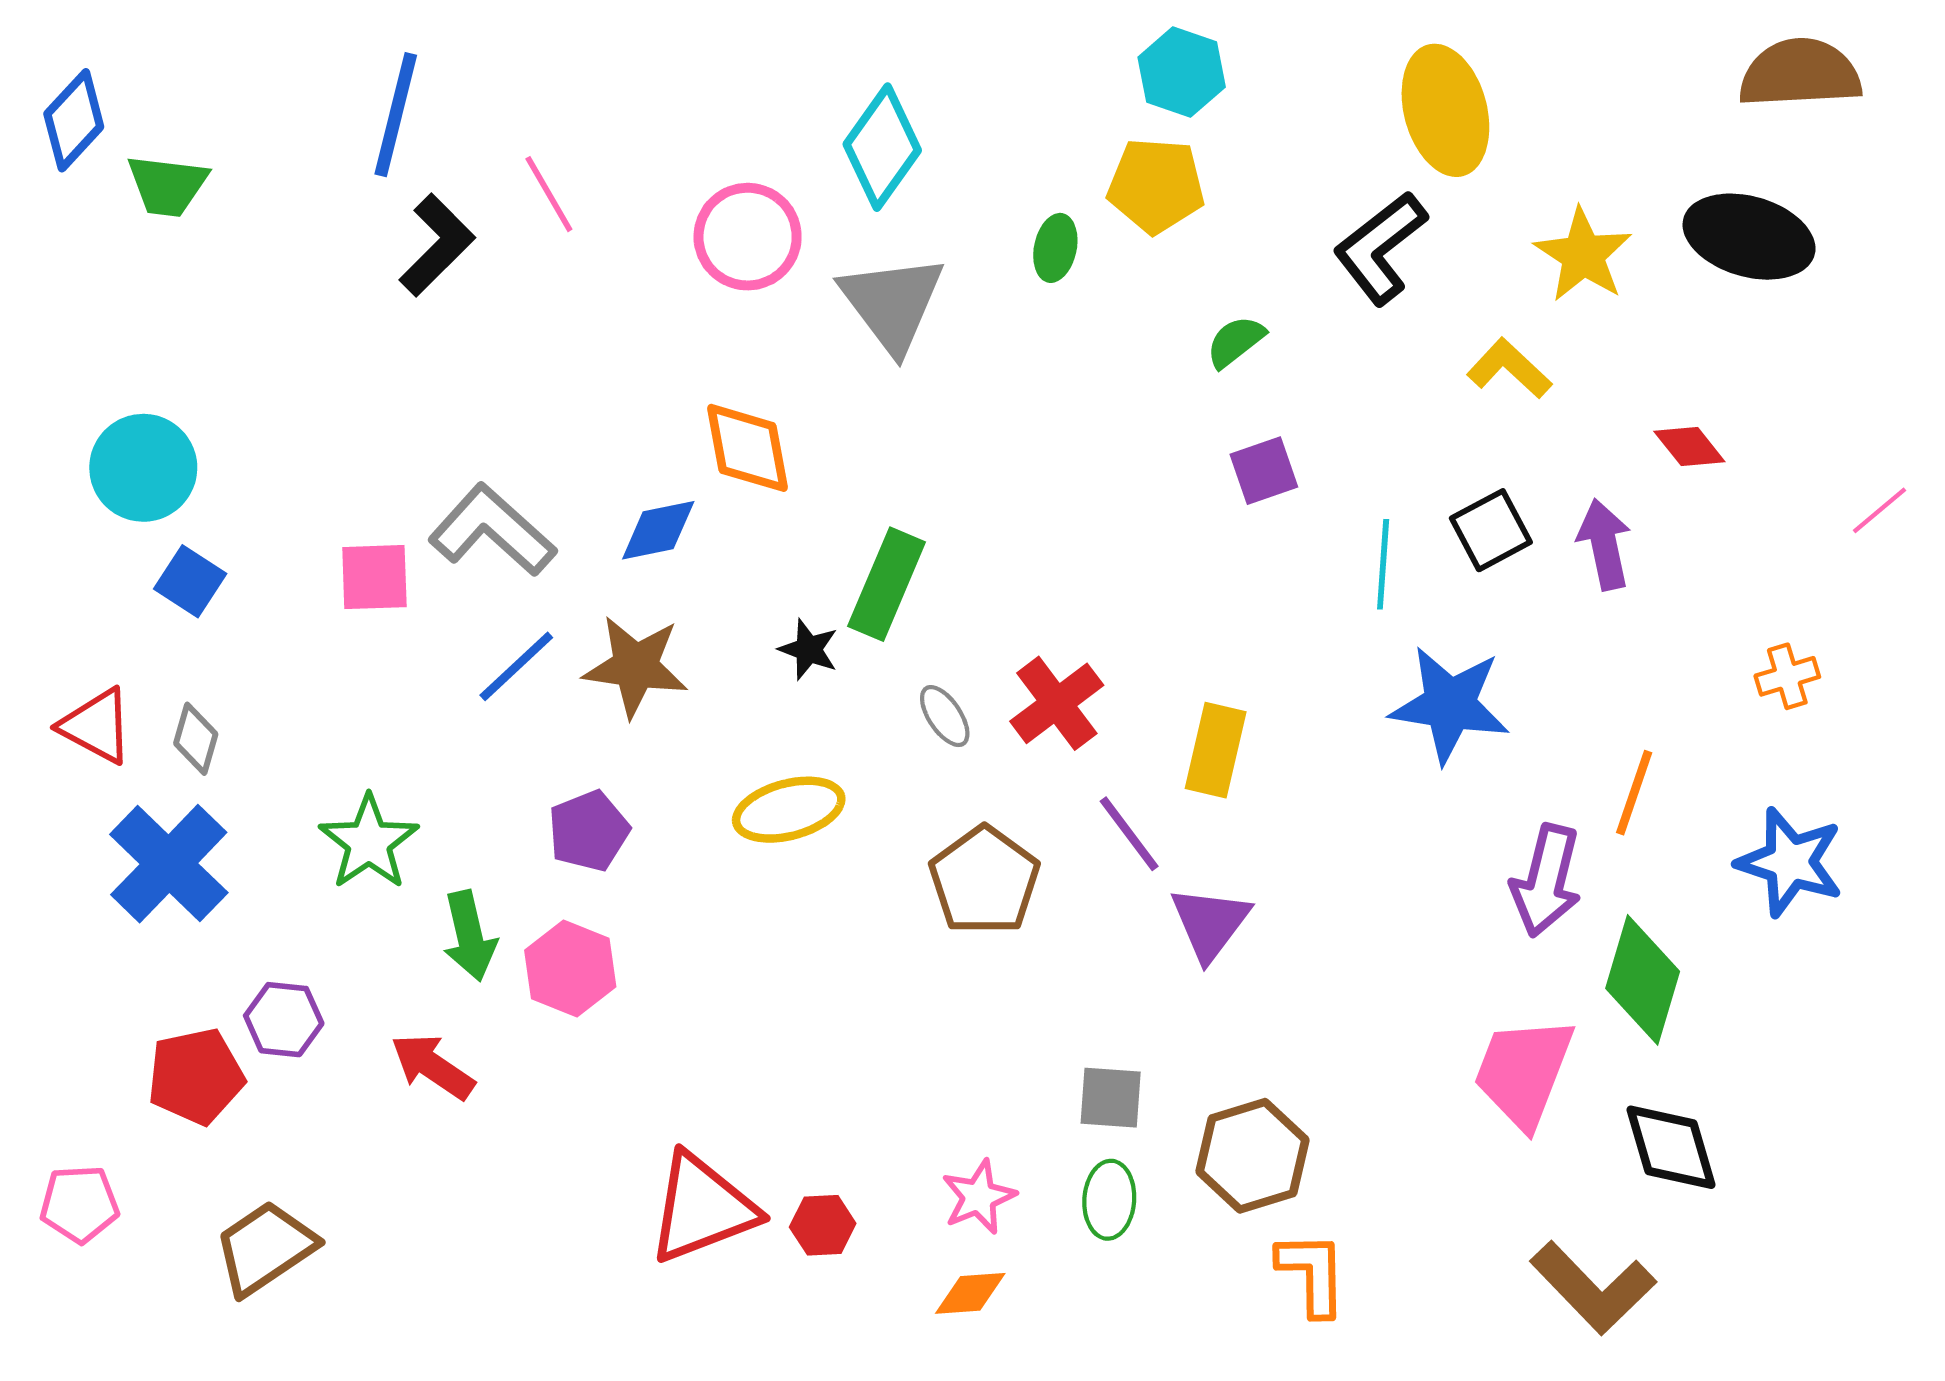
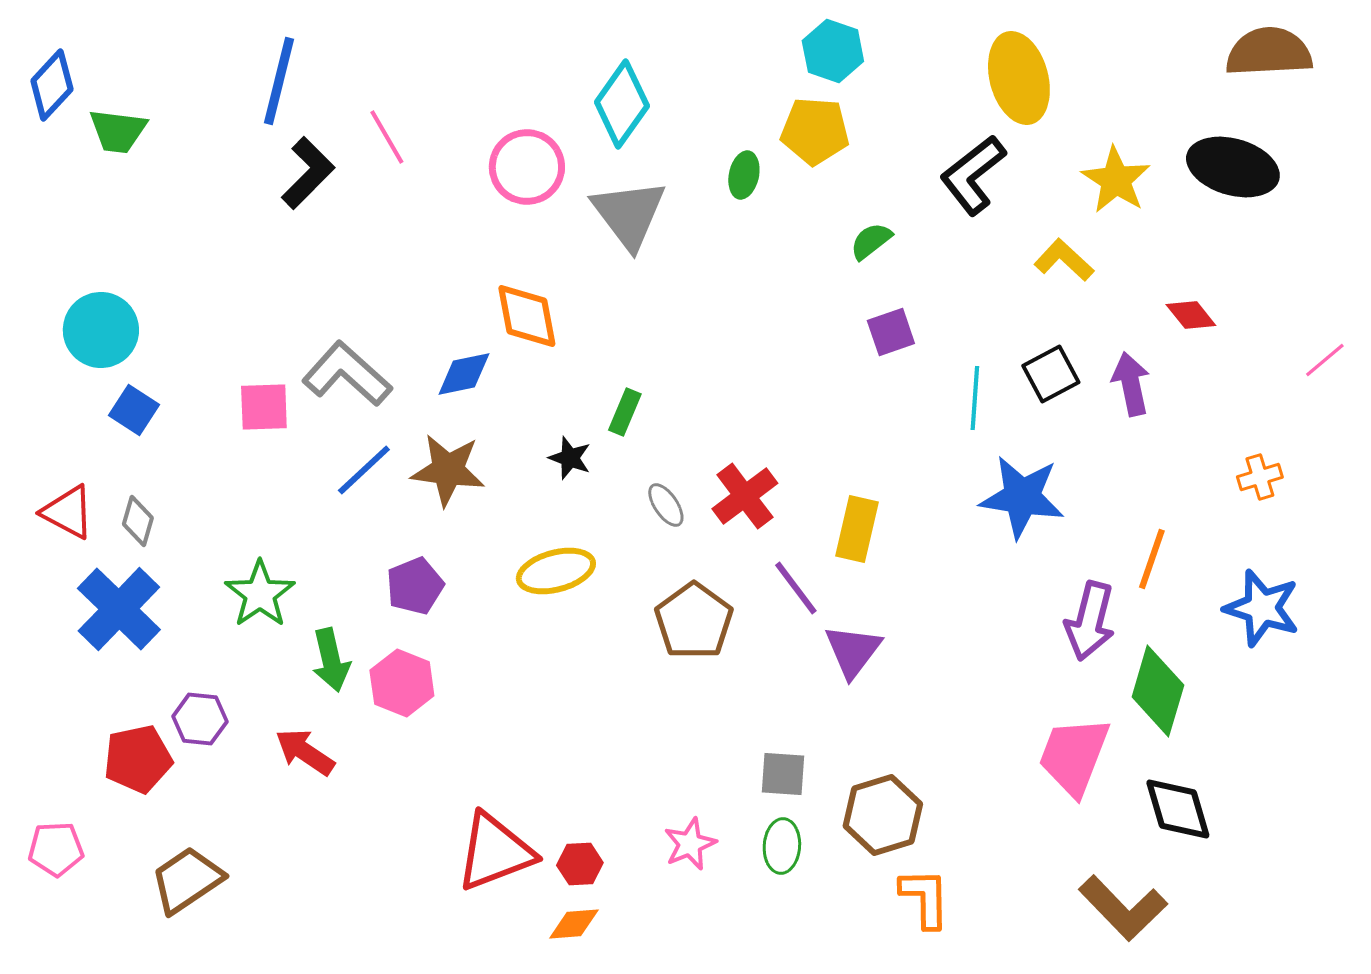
green rectangle: (887, 584) -> (625, 412), size x0.6
orange diamond: (970, 1293) -> (574, 924), moved

